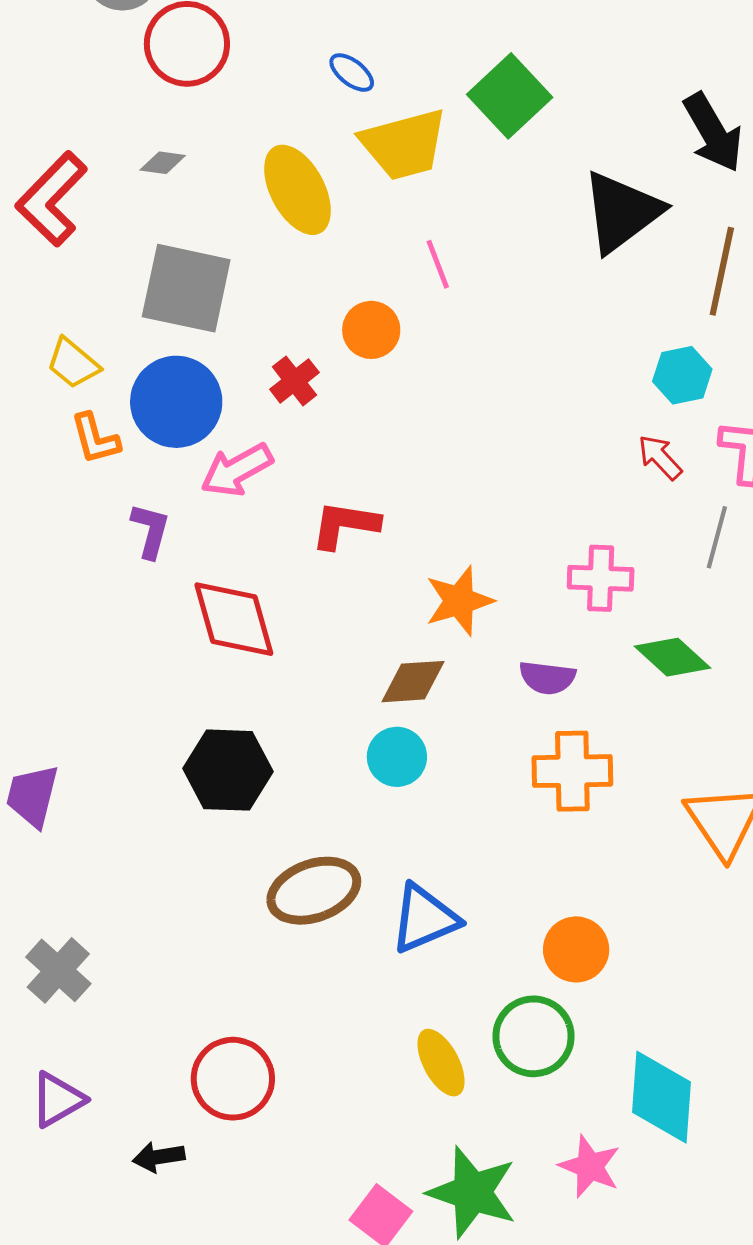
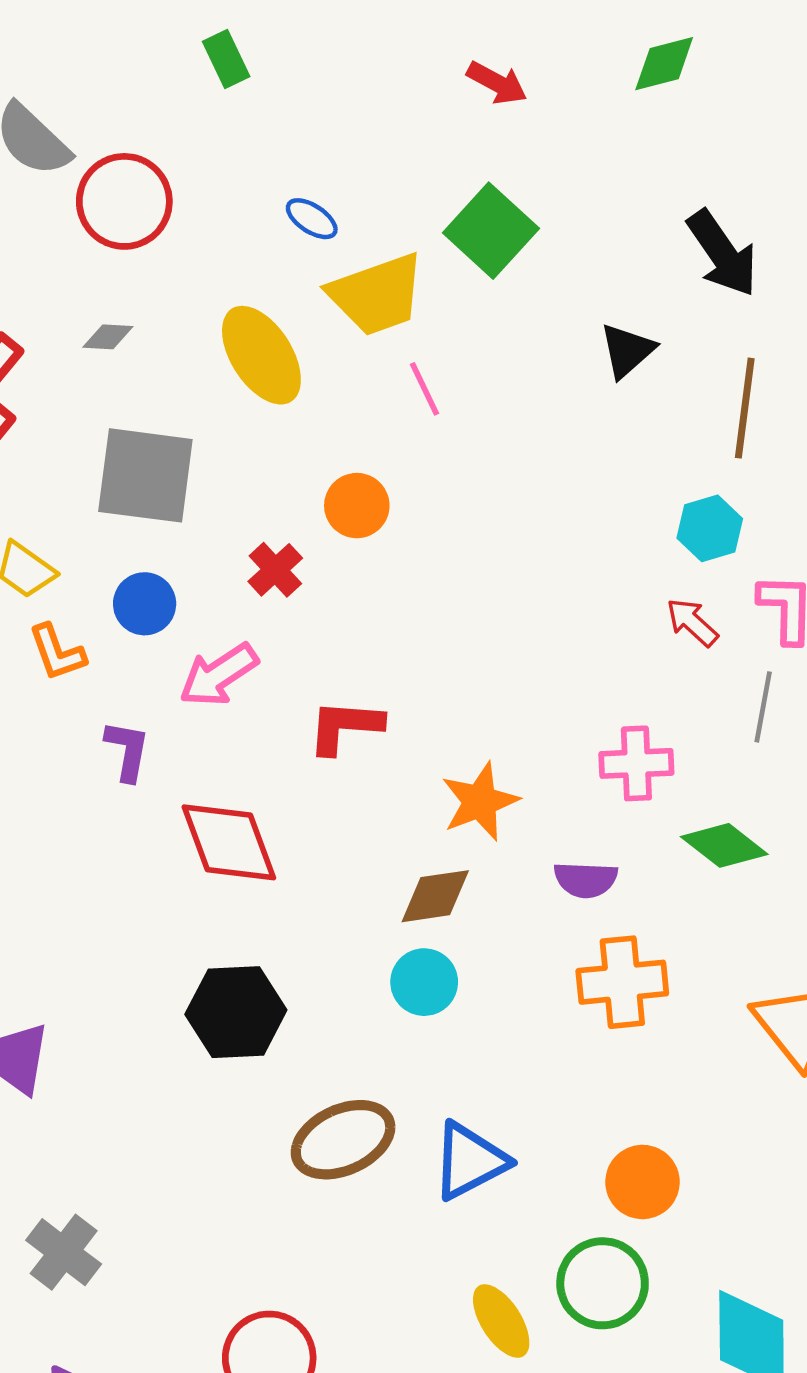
black triangle: (622, 212) -> (627, 351), size x0.6
pink line: (438, 264) -> (424, 389), moved
blue circle: (176, 402) -> (145, 604), size x0.6

